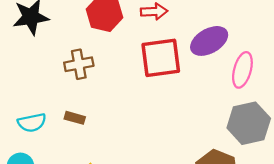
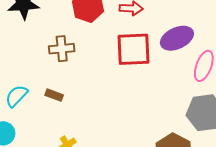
cyan semicircle: (32, 123) -> (16, 96), turned 140

